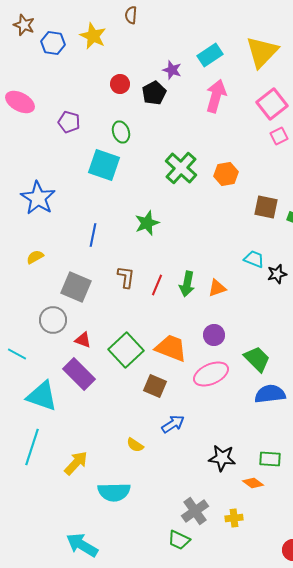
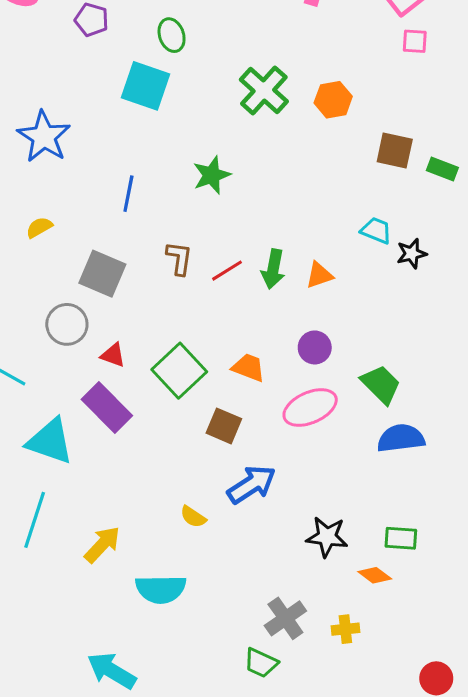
pink square: (279, 136) -> (415, 41), turned 30
red line: (157, 285) -> (227, 271), turned 35
orange trapezoid: (171, 348) -> (249, 367), size x0.7
blue arrow: (173, 424) -> (252, 484), size x1.4

